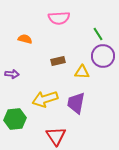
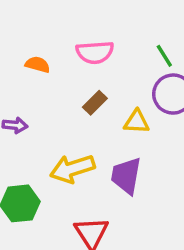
pink semicircle: (59, 18) -> (95, 52), moved
brown rectangle: (58, 61) -> (95, 103), turned -32

